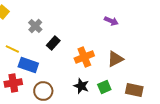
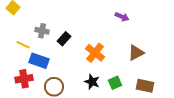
gray cross: (35, 26) -> (42, 31), moved, turned -32
orange cross: (84, 57) -> (95, 53), turned -30
brown triangle: (115, 59) -> (136, 53), moved

